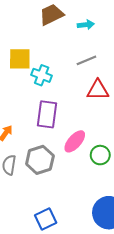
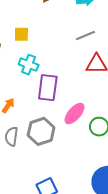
yellow square: (20, 59) -> (21, 34), size x0.7
cyan cross: (42, 75) -> (29, 65), moved

